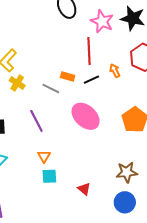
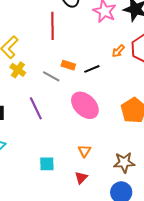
red line: (89, 51) -> (52, 26), moved
orange arrow: (115, 71) -> (118, 51), moved, turned -112
orange triangle: (44, 156) -> (84, 151), moved
red triangle: (84, 189) -> (81, 178), turned 32

